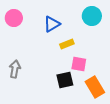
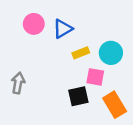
cyan circle: (92, 16) -> (111, 53), moved
pink circle: (14, 18) -> (34, 24), moved

